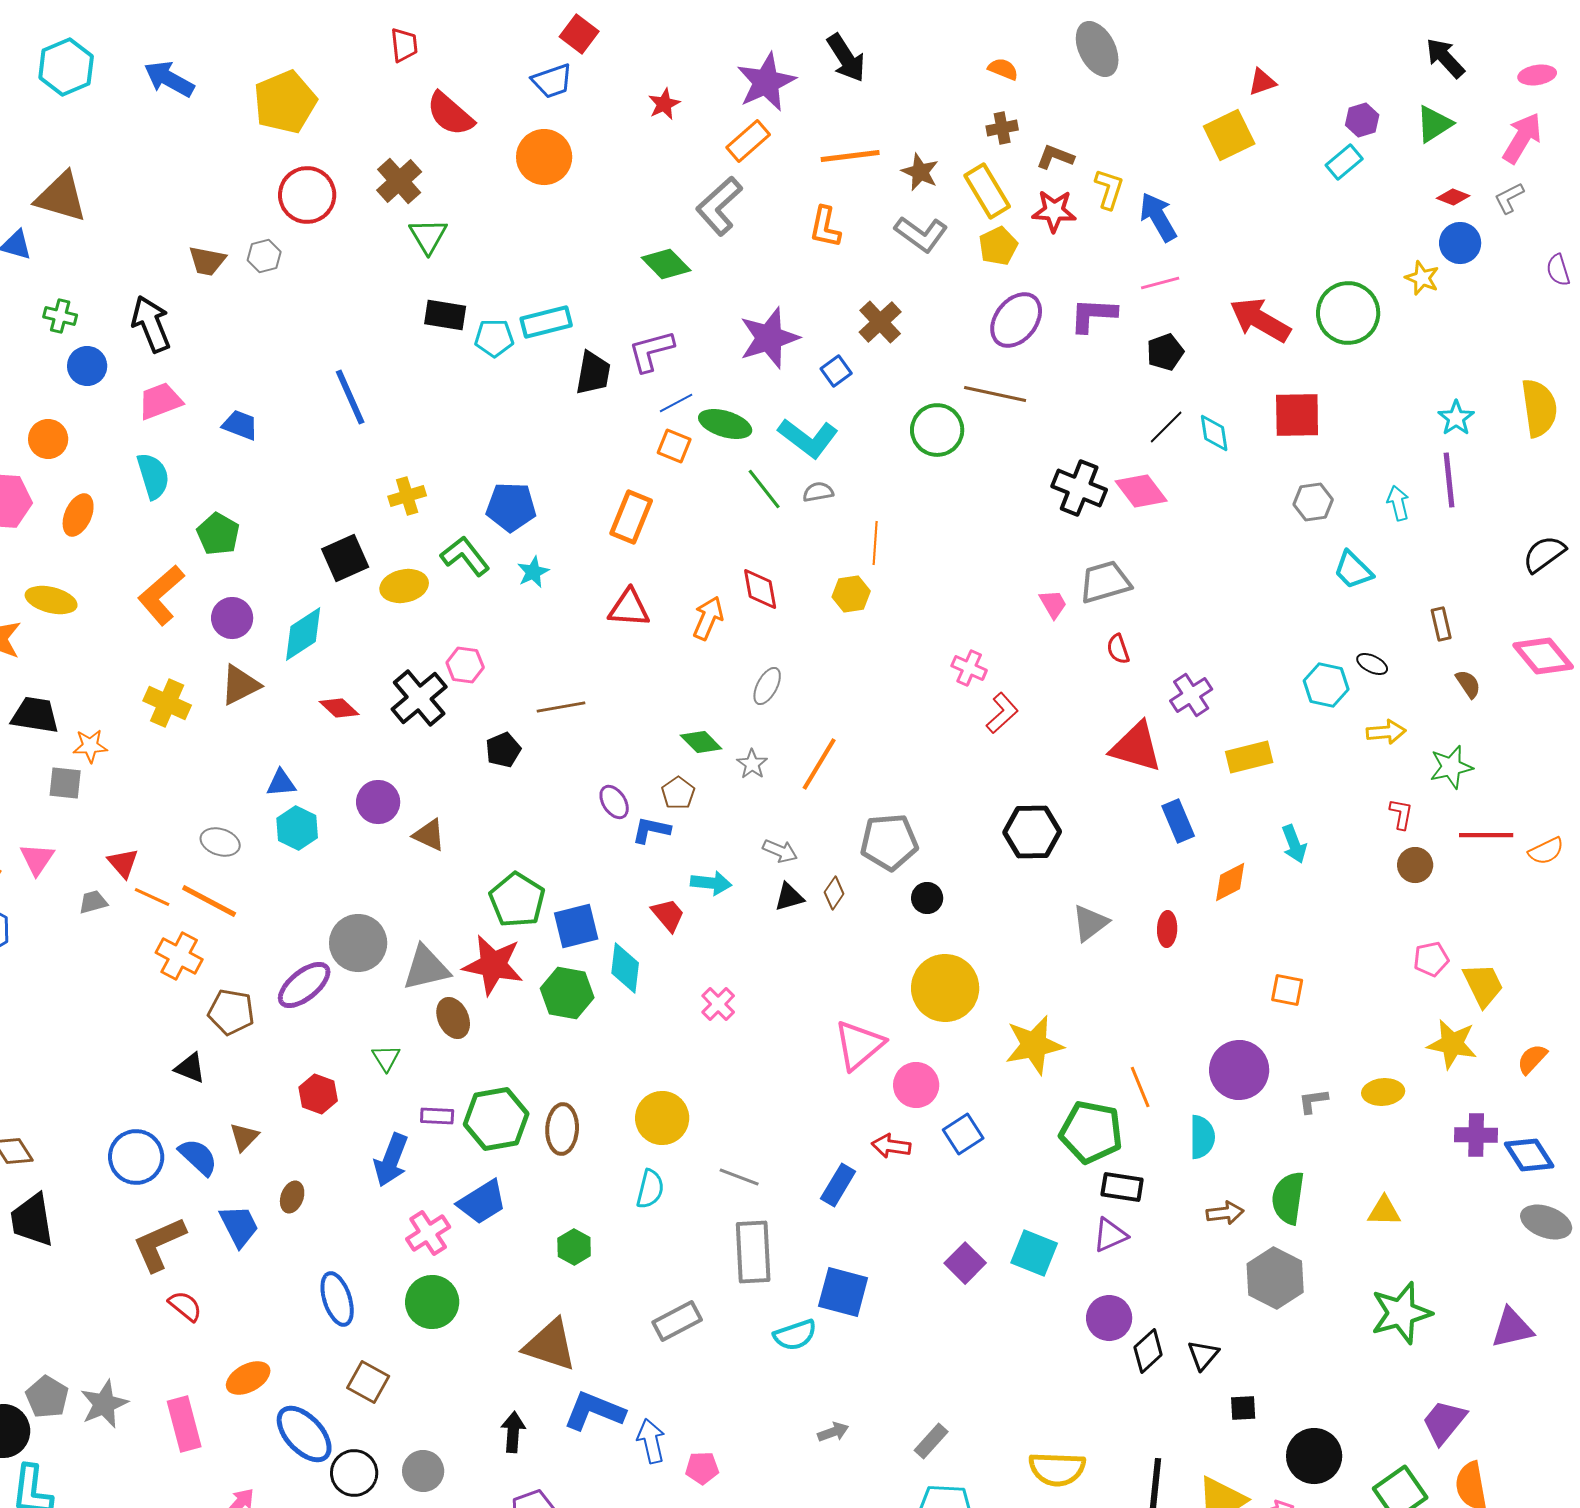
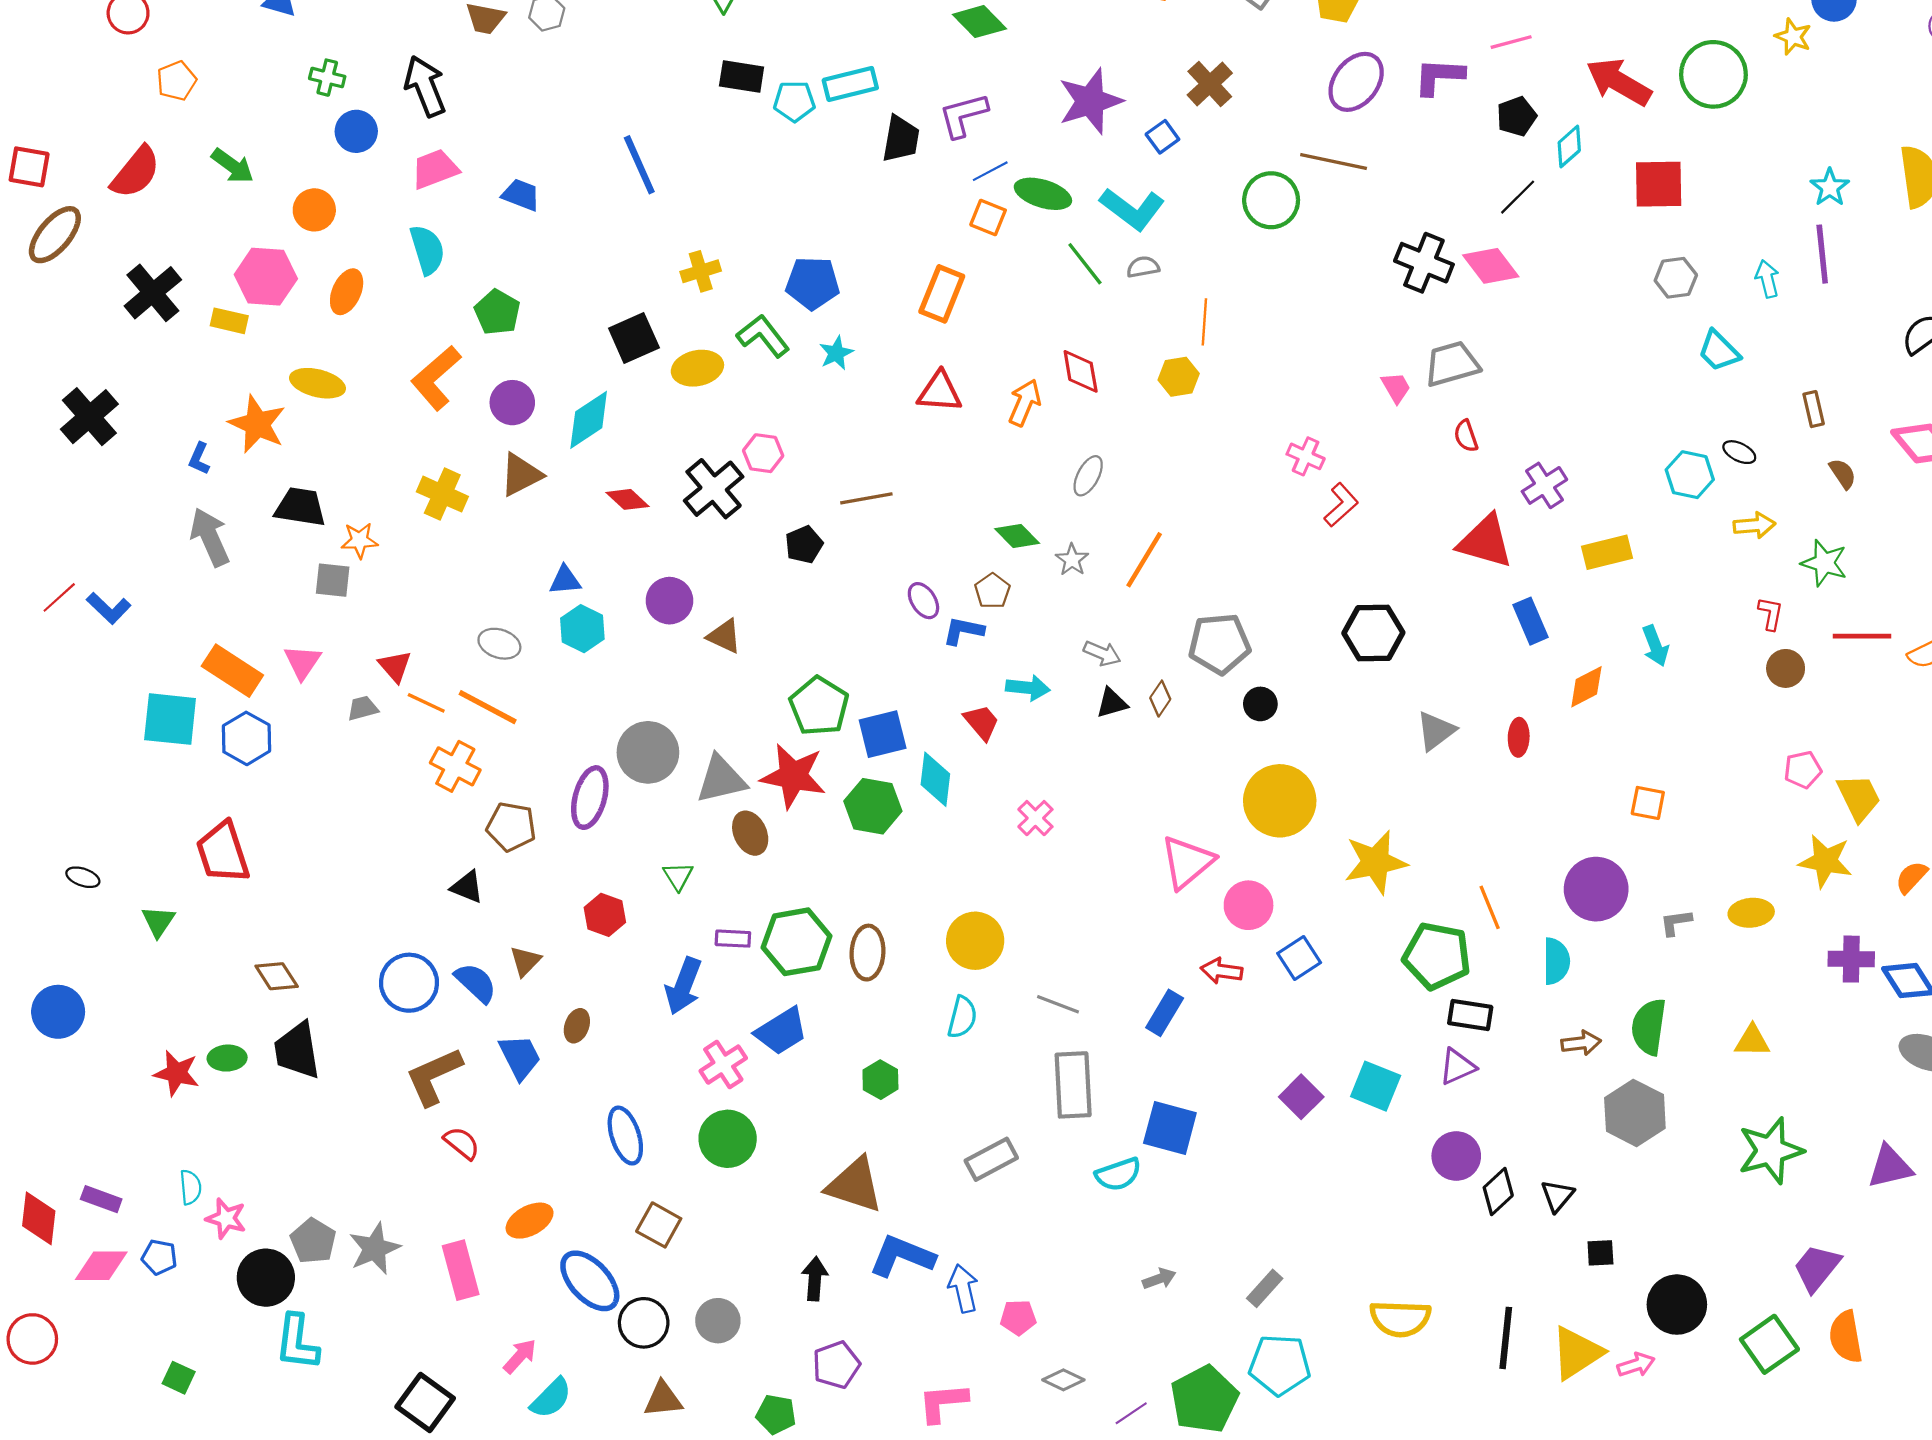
cyan diamond: (1214, 433) -> (1569, 146), moved, turned 57
green star: (1451, 767) -> (1824, 563), turned 30
purple ellipse: (304, 985) -> (590, 798), turned -36

